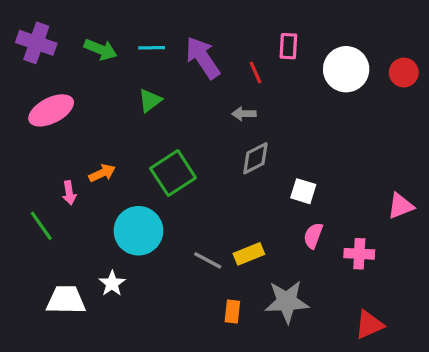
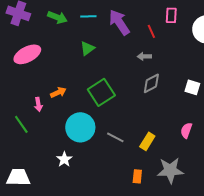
white square: (303, 191) -> (192, 87), moved
yellow rectangle: (249, 254) -> (147, 141), turned -36
gray line: (208, 260) -> (115, 137), moved
white trapezoid: (66, 300) -> (18, 177), moved

